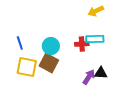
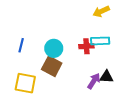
blue line: (20, 43) -> (21, 45), turned 32
yellow square: (27, 67) -> (25, 83), moved

